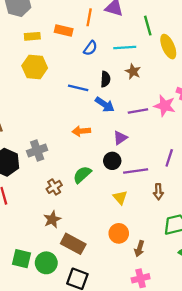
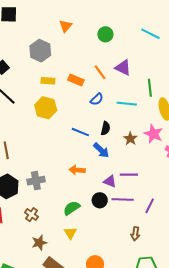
orange line: (89, 17) -> (100, 72), turned -56
brown star: (133, 71) -> (130, 139), moved
pink star: (165, 106) -> (153, 134), moved
purple line: (138, 111) -> (129, 175), moved
purple triangle: (120, 138) -> (110, 181), turned 48
purple line: (136, 171) -> (123, 200), moved
brown cross: (54, 187) -> (32, 215), moved, turned -32
yellow triangle: (120, 198) -> (70, 233), moved

